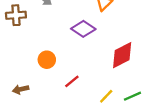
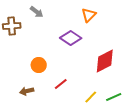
brown arrow: (21, 89) -> (27, 91), moved

